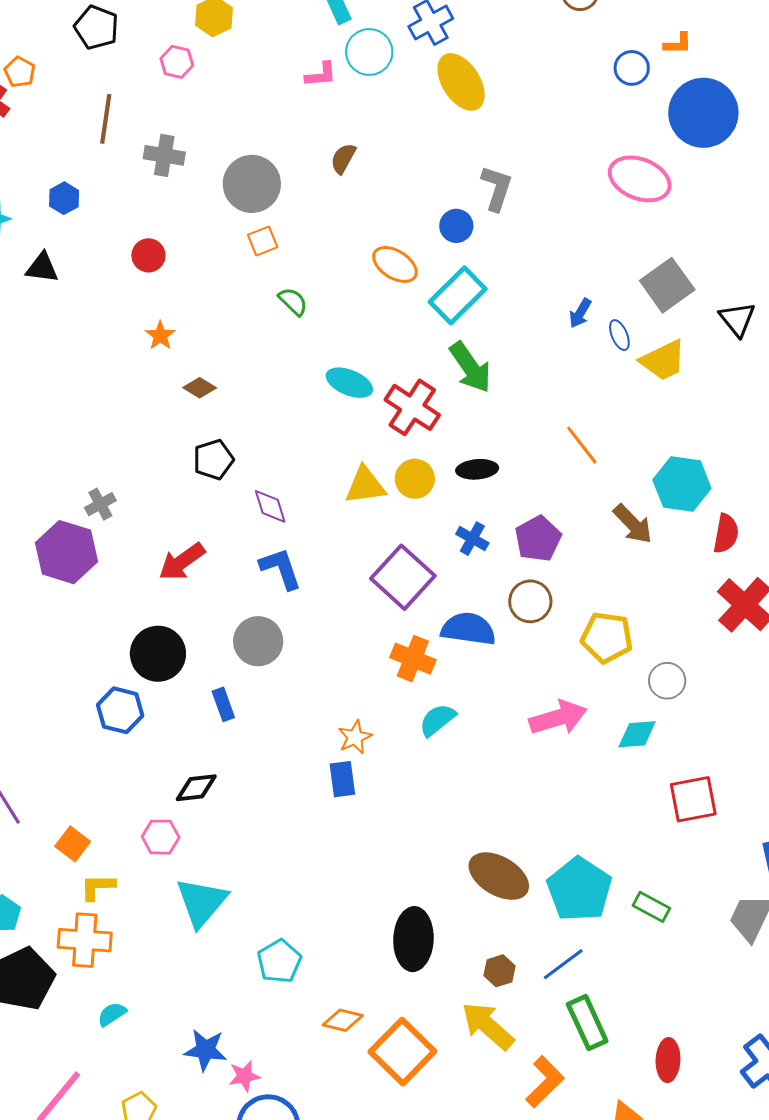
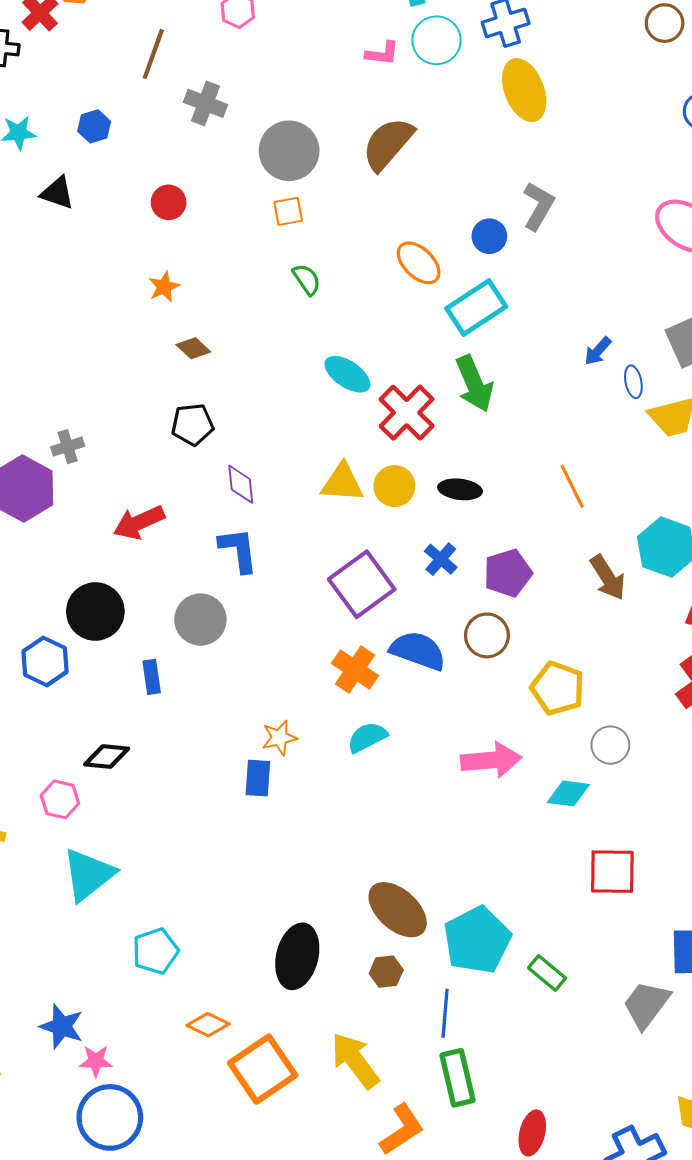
brown semicircle: (343, 158) -> (388, 144), size x1.8
blue line: (563, 964) -> (445, 1013), turned -60
brown hexagon: (500, 971) -> (386, 972), moved

